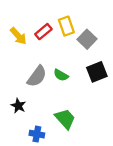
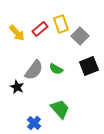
black star: (18, 106) -> (17, 87), moved
blue cross: (37, 134) -> (34, 123), turned 32

